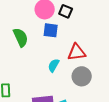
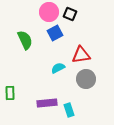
blue square: (51, 30) -> (55, 33), turned -35
cyan semicircle: (54, 65) -> (58, 68), turned 32

